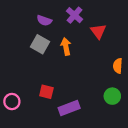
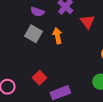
red square: (46, 92) -> (39, 78), turned 32

